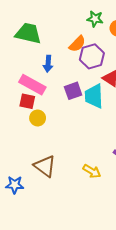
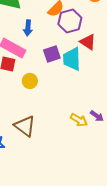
yellow circle: (38, 118) -> (30, 81), moved
yellow arrow: (92, 171) -> (79, 120), moved

